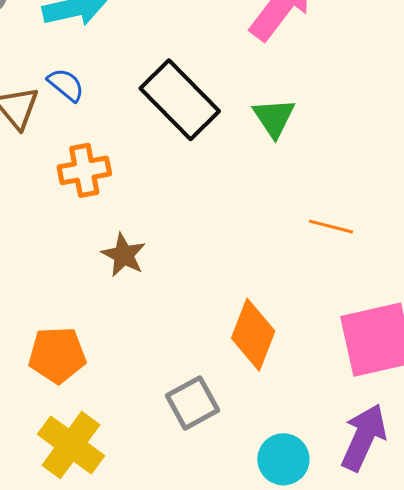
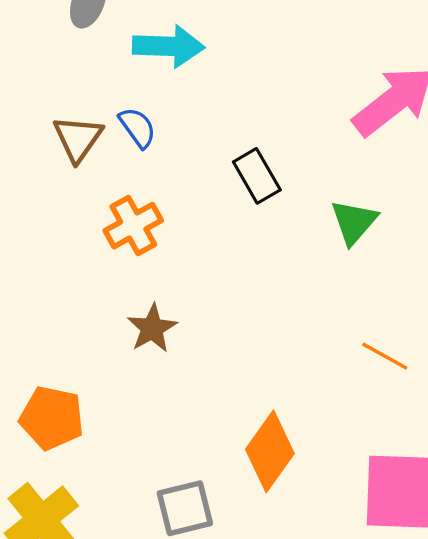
black rectangle: (180, 100) -> (257, 176), size x0.6
orange cross: (84, 170) -> (133, 226), turned -33

